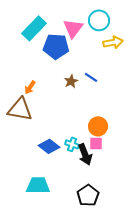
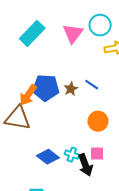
blue pentagon: (56, 46) -> (46, 88), moved
orange arrow: (30, 87) -> (28, 95), size x1.5
orange circle: (98, 126) -> (98, 121), moved

